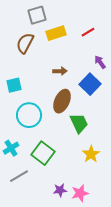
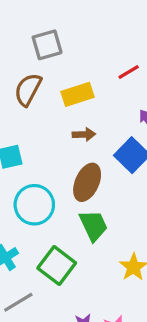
yellow rectangle: (56, 33) -> (77, 94), moved
green trapezoid: (79, 123) -> (93, 226), moved

